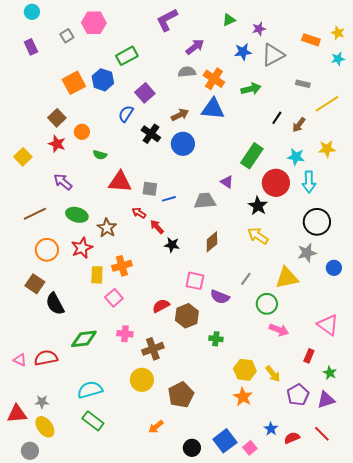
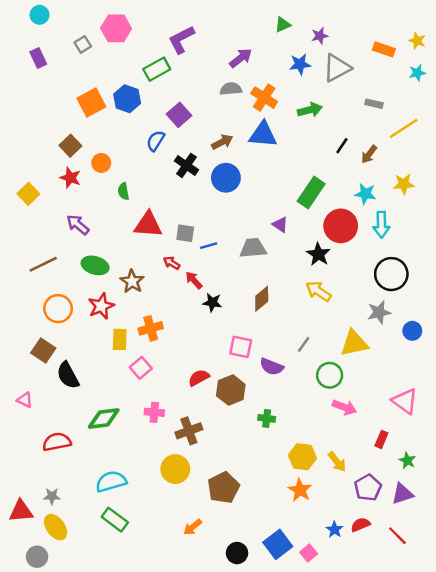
purple L-shape: (167, 20) -> (181, 40), moved
green semicircle: (100, 155) -> (123, 191), turned 64
pink triangle: (20, 360) -> (25, 400), moved
red semicircle: (292, 438) -> (360, 525), moved

